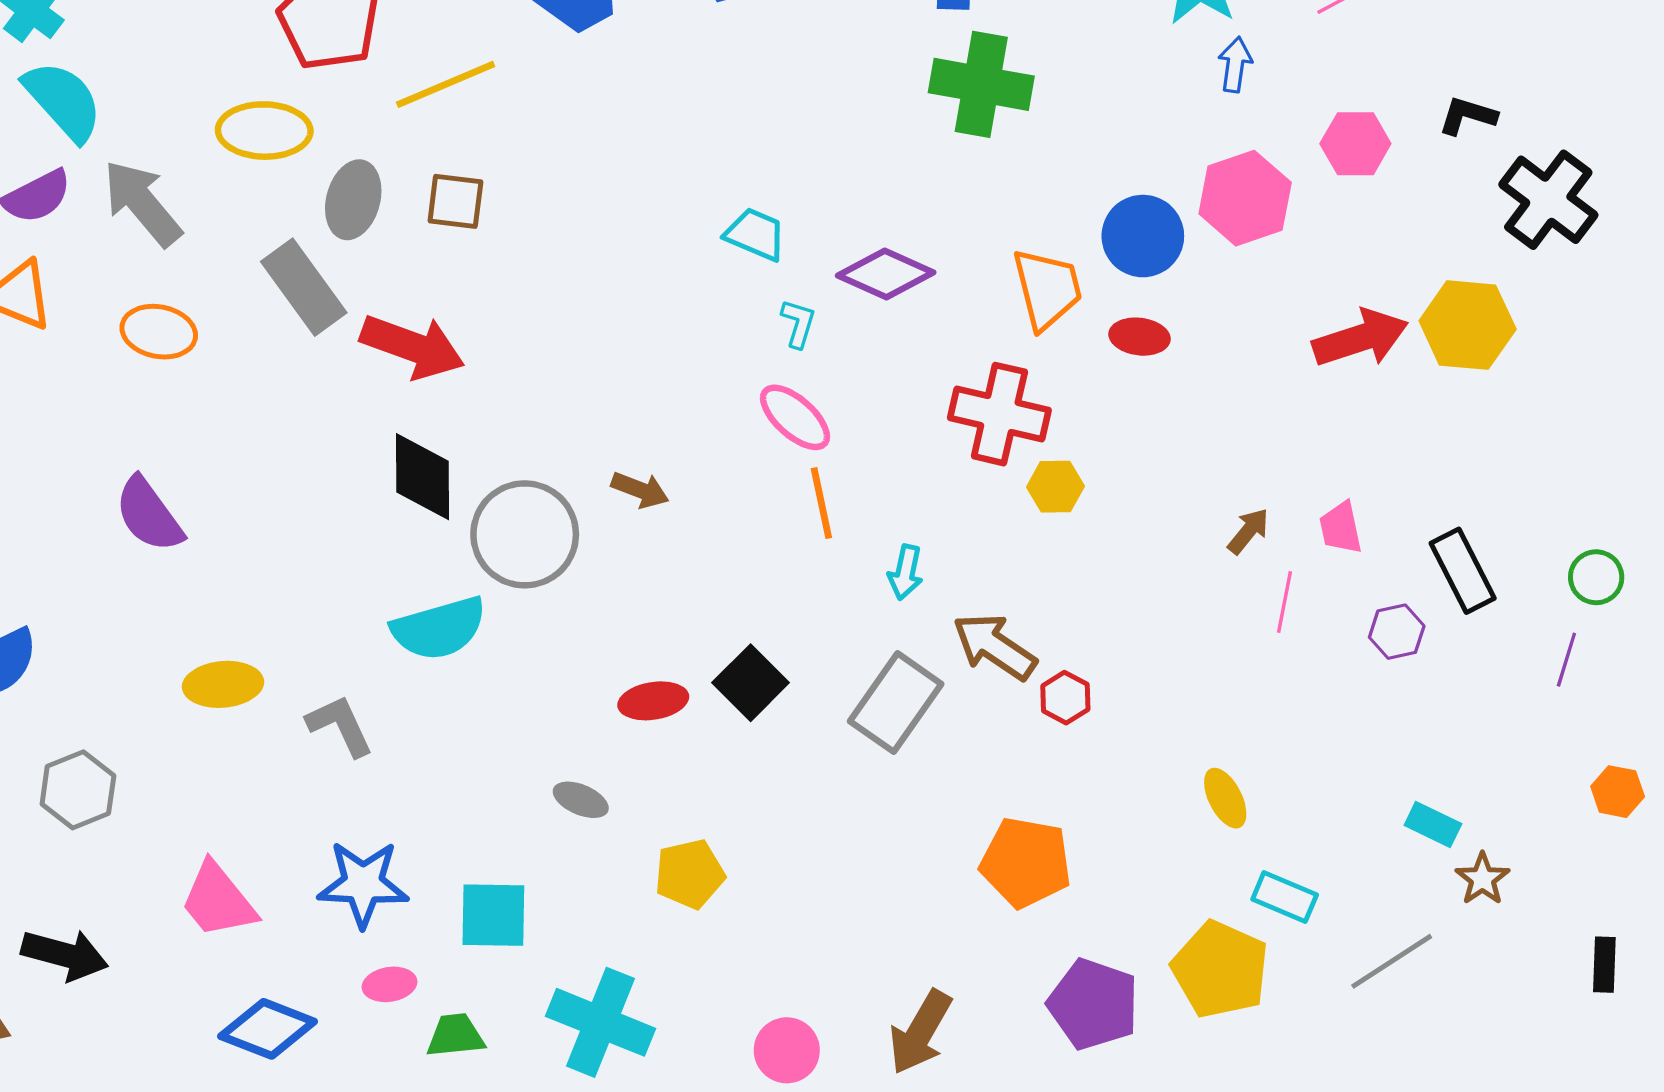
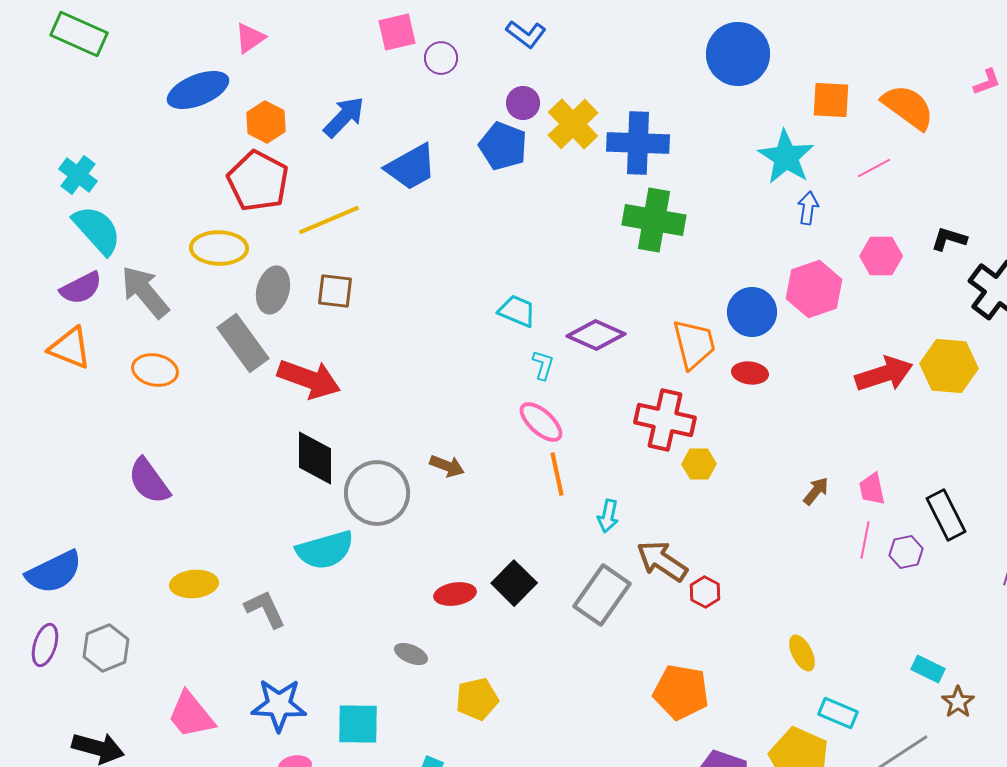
pink line: (1285, 602) -> (865, 540), moved

